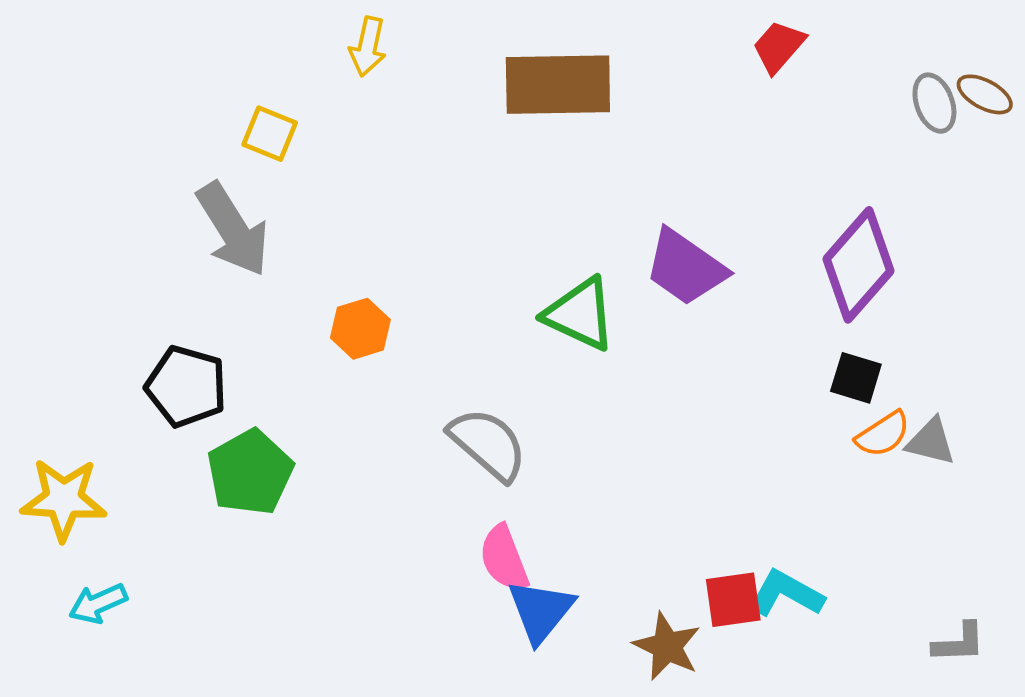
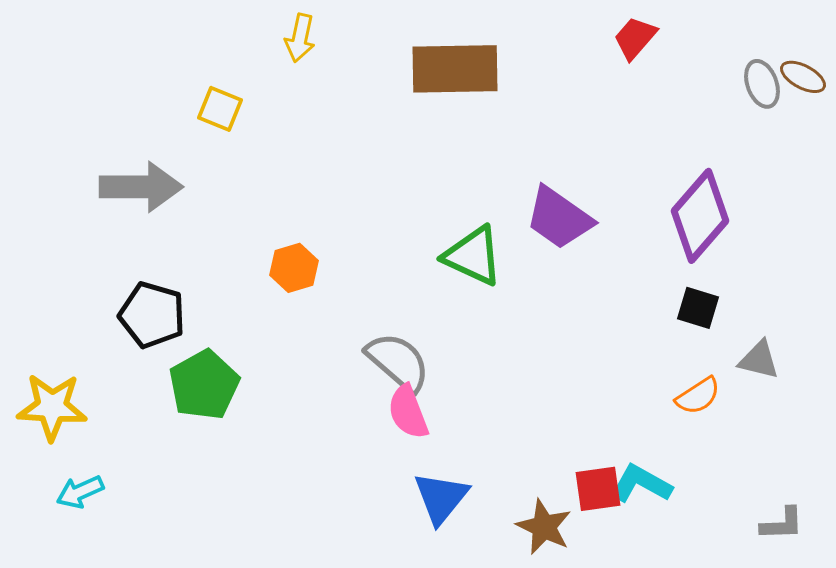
gray arrow: (233, 229) -> (141, 187), moved, turned -58
orange semicircle: (883, 434) -> (698, 396), moved
pink semicircle: (504, 558) -> (408, 412), moved

